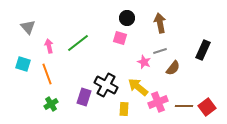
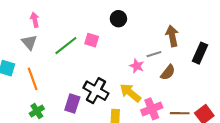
brown arrow: (160, 23) -> (172, 36), moved
gray triangle: (28, 27) -> (29, 42), moved
pink square: (120, 38) -> (92, 40), moved
pink arrow: (49, 46) -> (35, 20), moved

